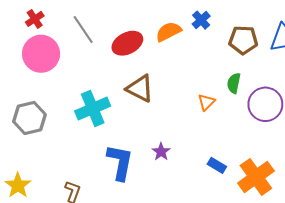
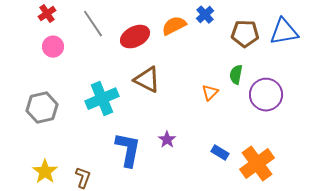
pink circle: (41, 54) -> (53, 47), size x0.6
yellow star: (18, 185) -> (45, 172), moved

